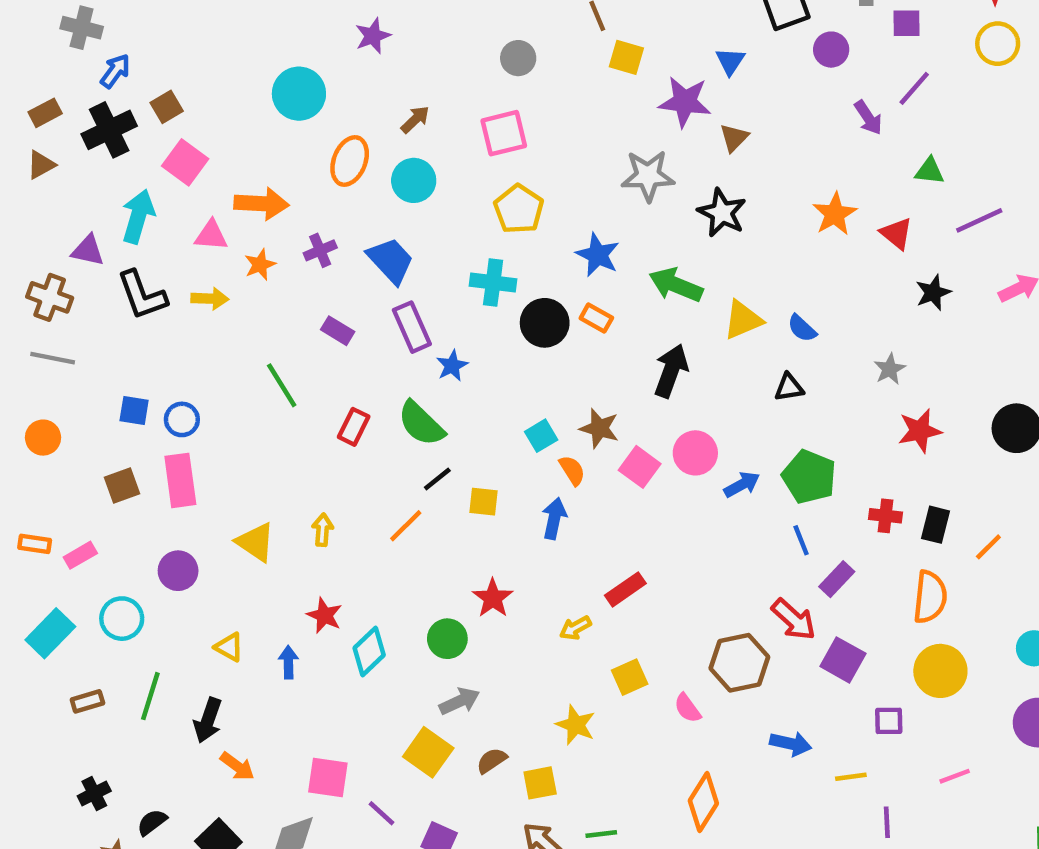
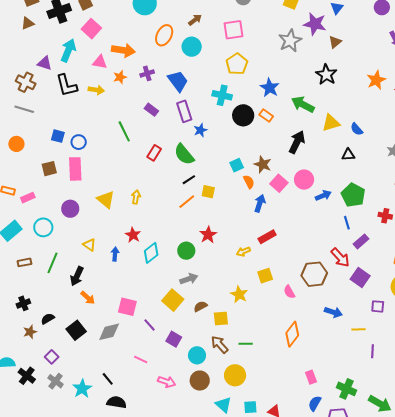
gray star: (648, 176) -> (290, 41), moved, turned -30
blue arrow: (554, 518) -> (260, 203), moved
orange line: (406, 526) -> (187, 202), moved

